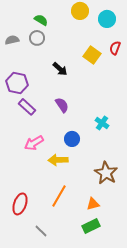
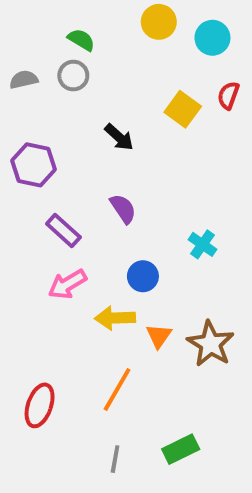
purple rectangle: (27, 107) -> (63, 231), moved
orange triangle: (93, 204) -> (159, 336), moved, turned -40
gray line: (41, 231) -> (115, 459), moved, turned 56

